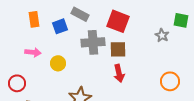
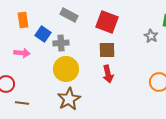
blue square: (60, 26) -> (43, 34), moved, turned -35
gray cross: (93, 42) -> (61, 43), moved, size x0.7
yellow circle: (58, 63) -> (66, 69), moved, size x1.6

